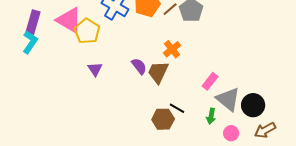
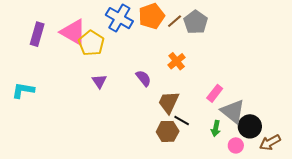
cyan L-shape: (30, 42) -> (23, 90), moved, turned -115
brown trapezoid: (158, 72) -> (169, 102), moved
black circle: (253, 105) -> (250, 126), moved

